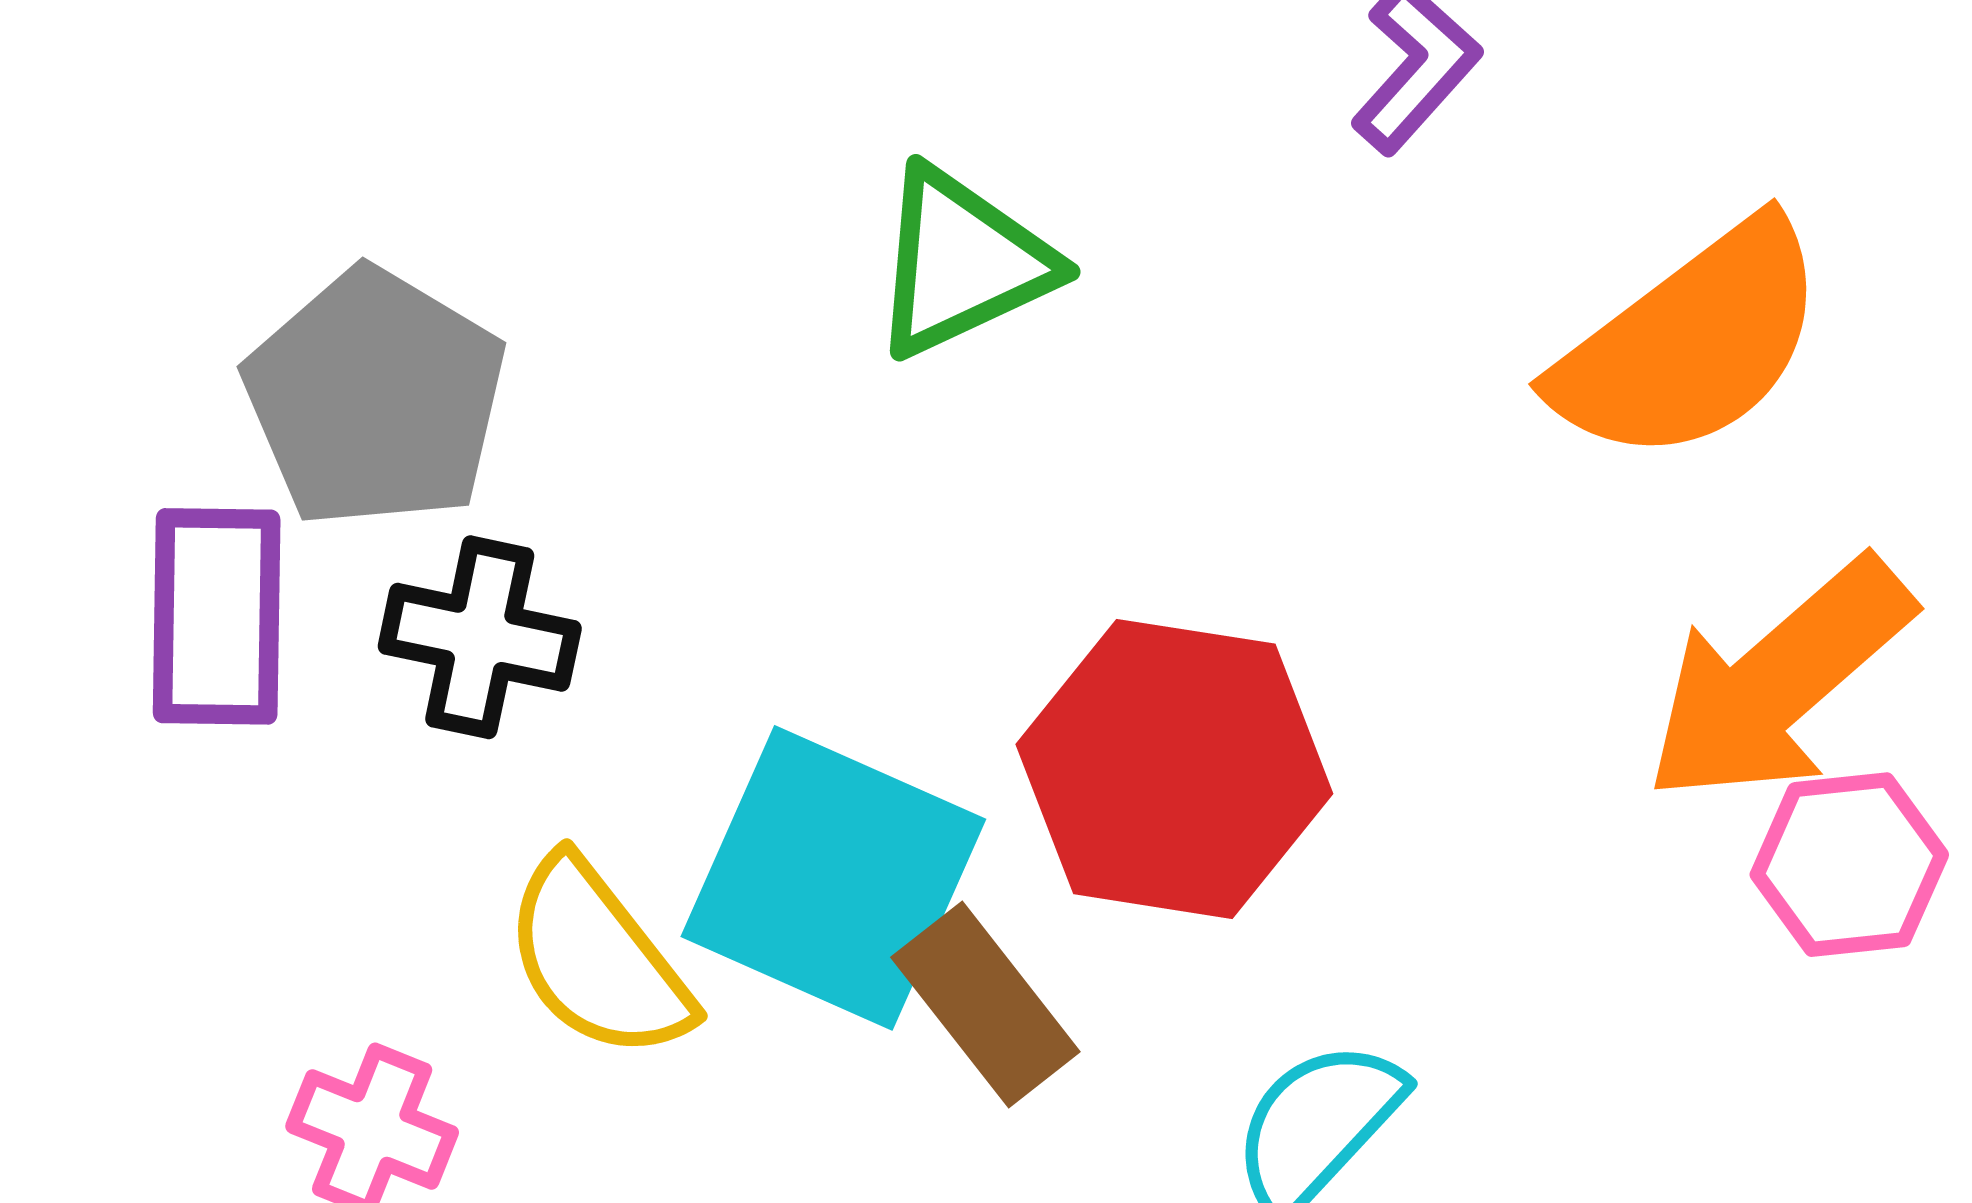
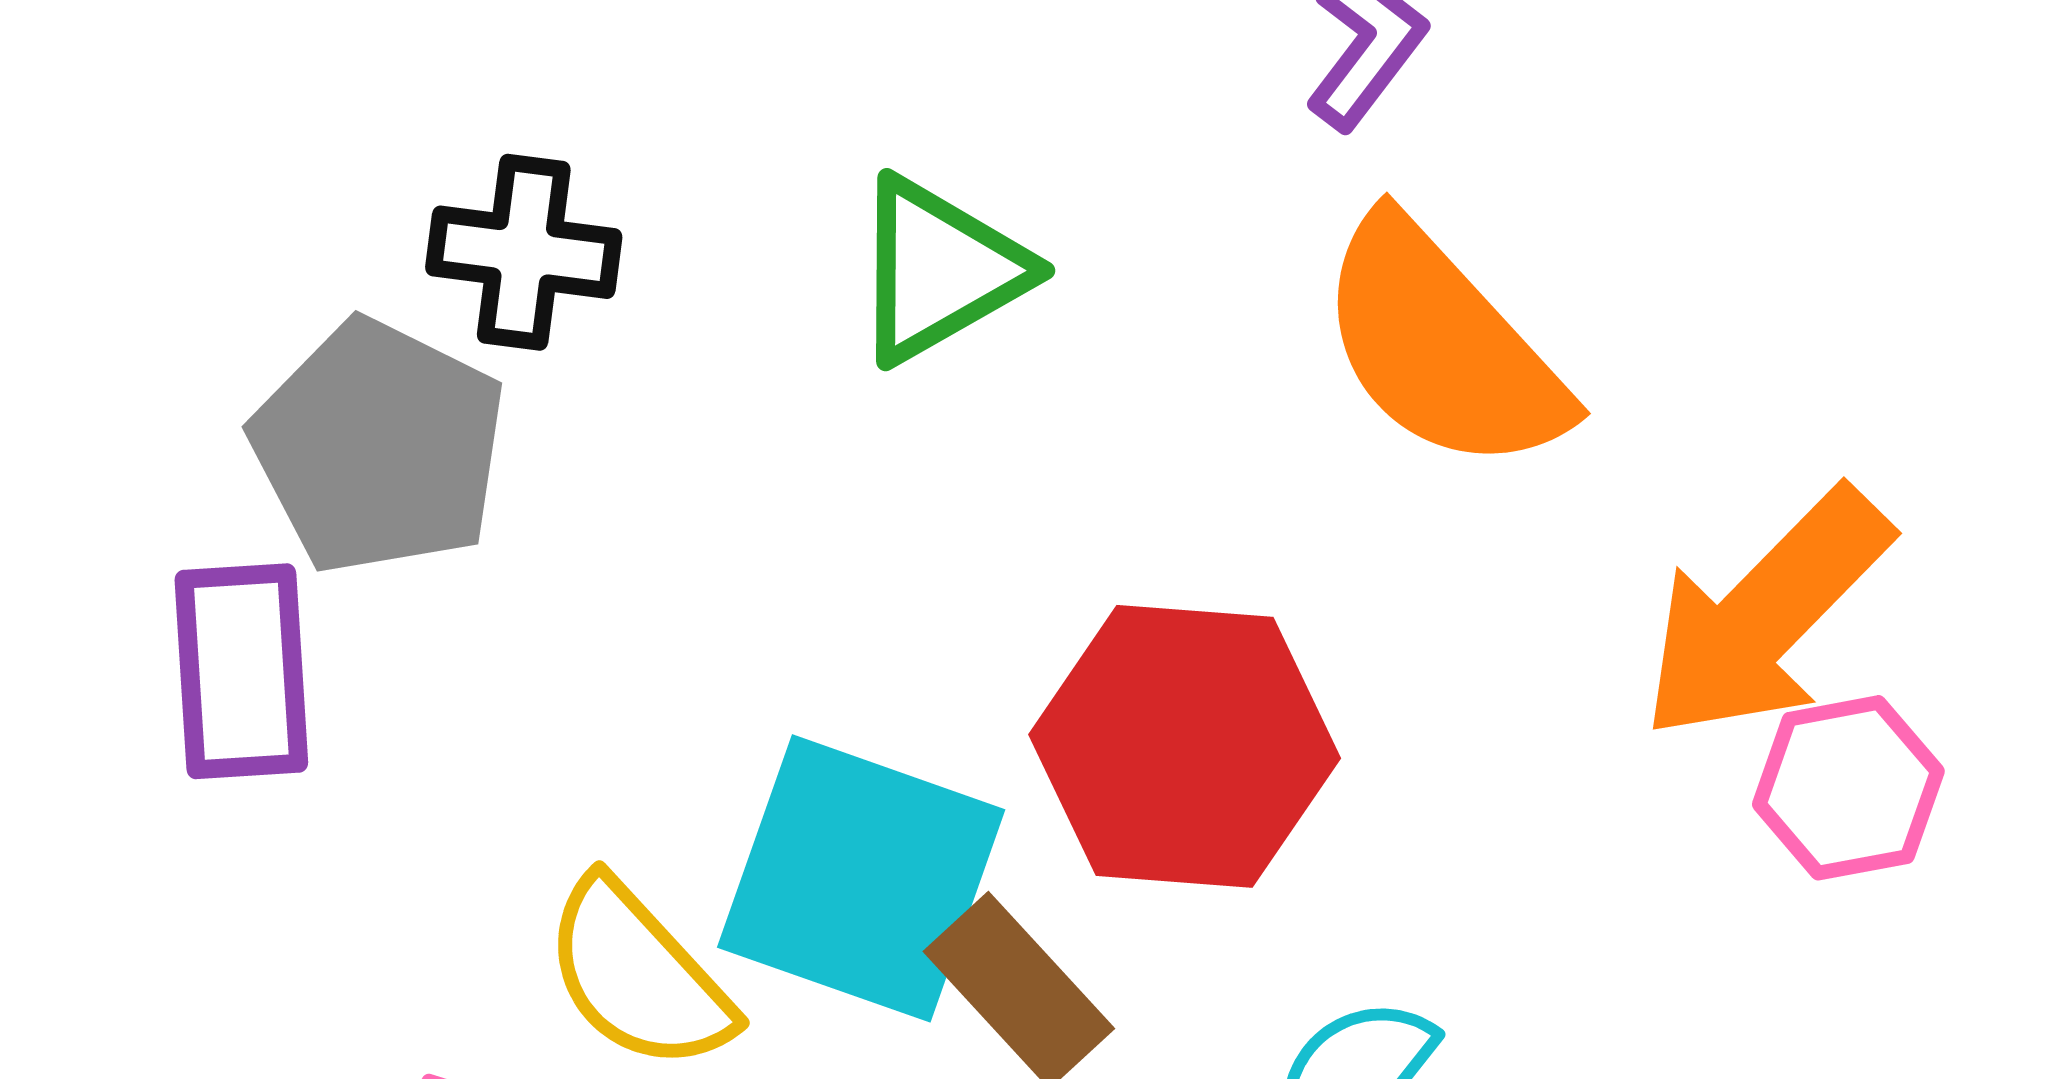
orange semicircle: (1691, 343) -> (1442, 346), moved, turned 89
black cross: (480, 637) -> (524, 252), moved

